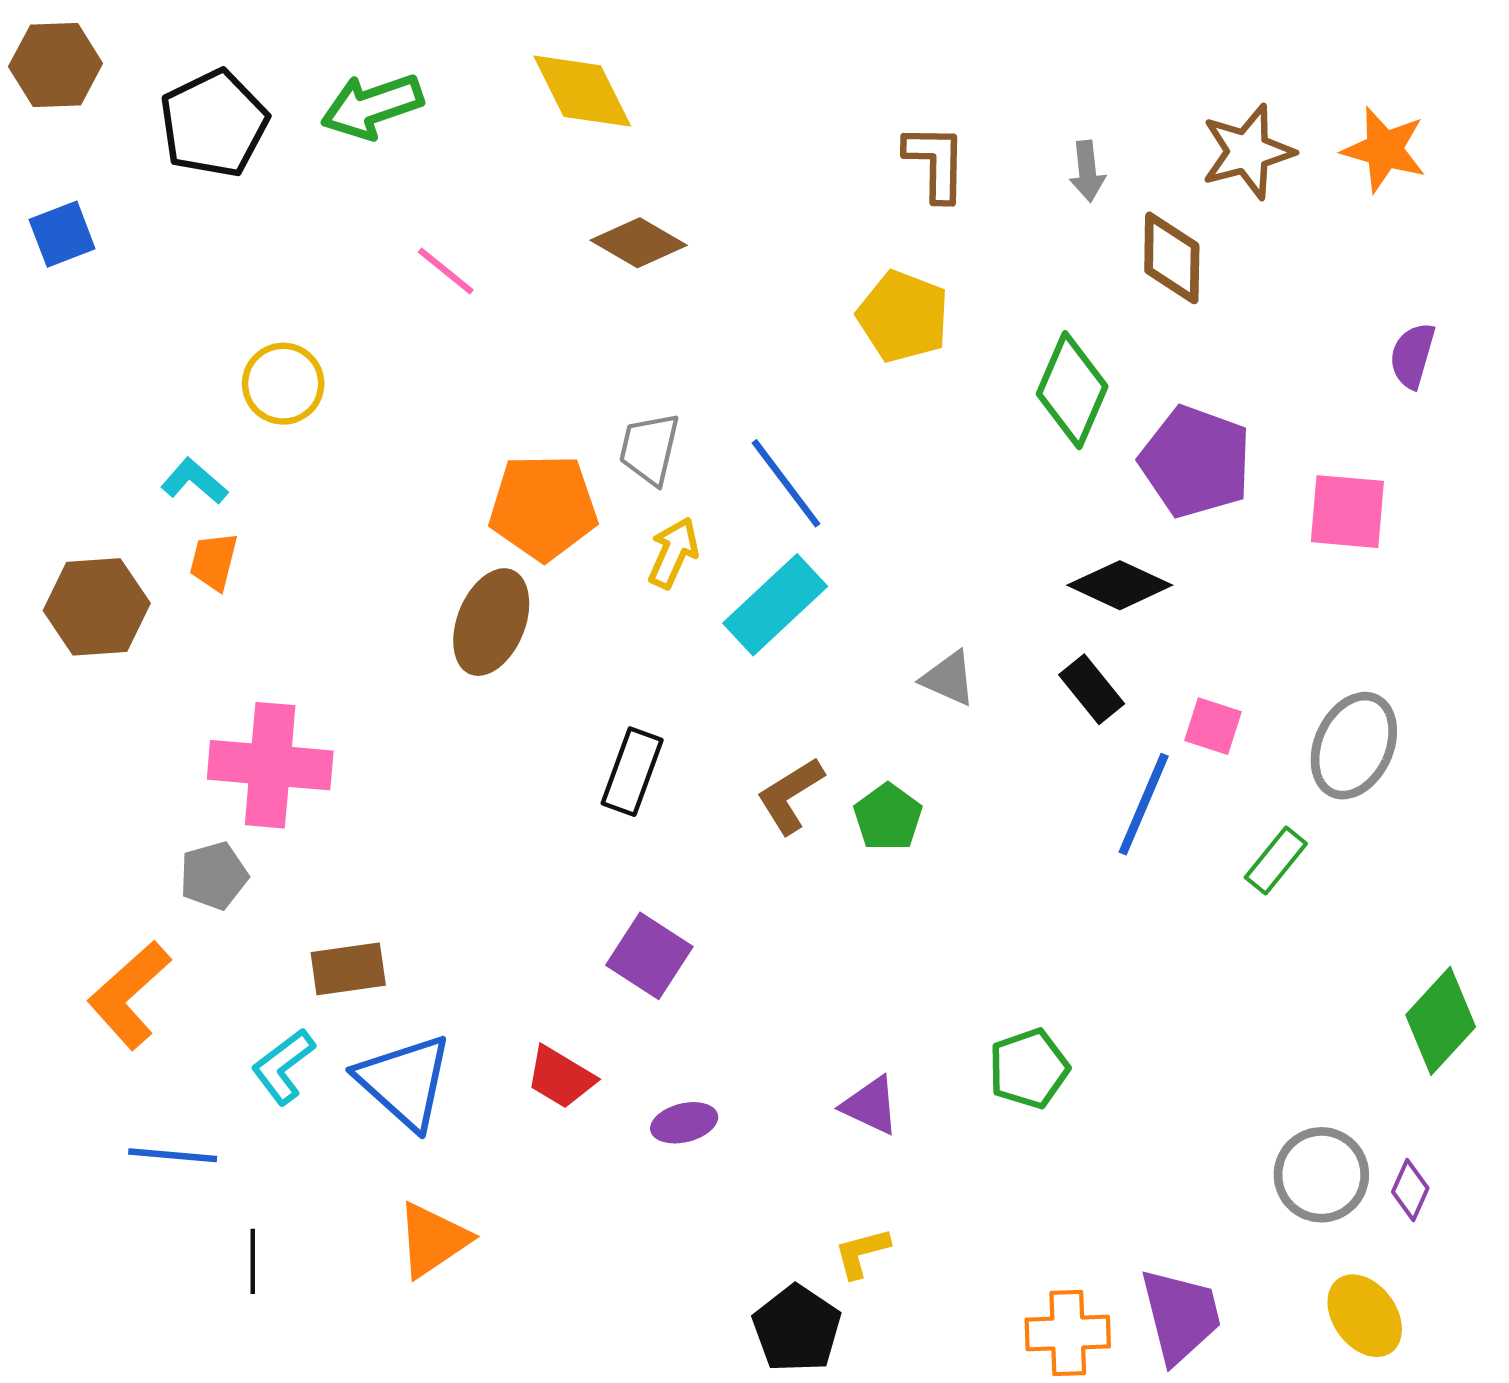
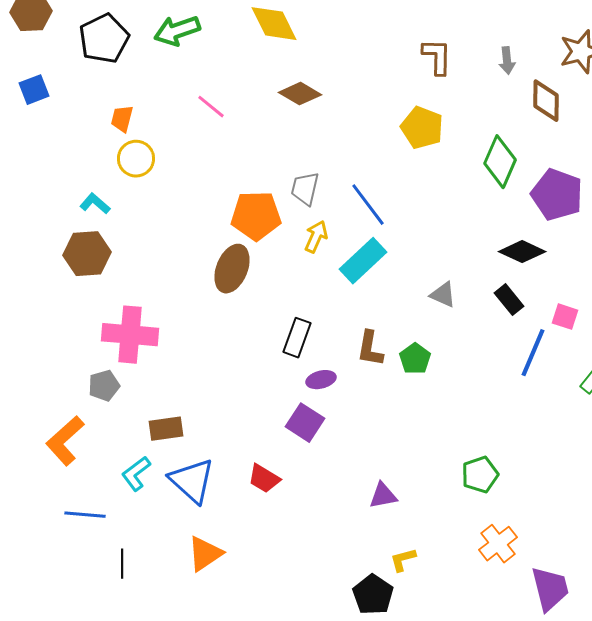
orange trapezoid: (214, 561) -> (122, 119), moved
brown hexagon: (97, 607) -> (87, 254), moved
brown L-shape: (790, 795) -> (370, 349), turned -48
purple triangle: (871, 1105) -> (383, 496), moved, turned -36
purple ellipse: (684, 1123) -> (321, 380), moved
orange cross: (1068, 1333) -> (498, 544), moved, turned -36

